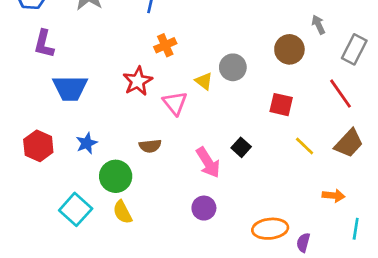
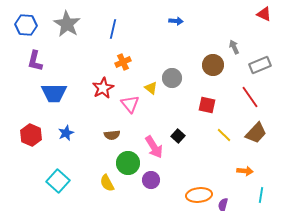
gray rectangle: (354, 49) -> (260, 65), turned 40
green circle: (116, 176) -> (128, 163), moved
yellow semicircle: (123, 212) -> (107, 183), moved

